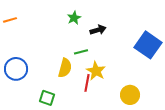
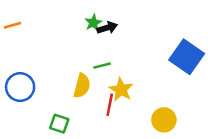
black arrow: (98, 30) -> (107, 28), moved

